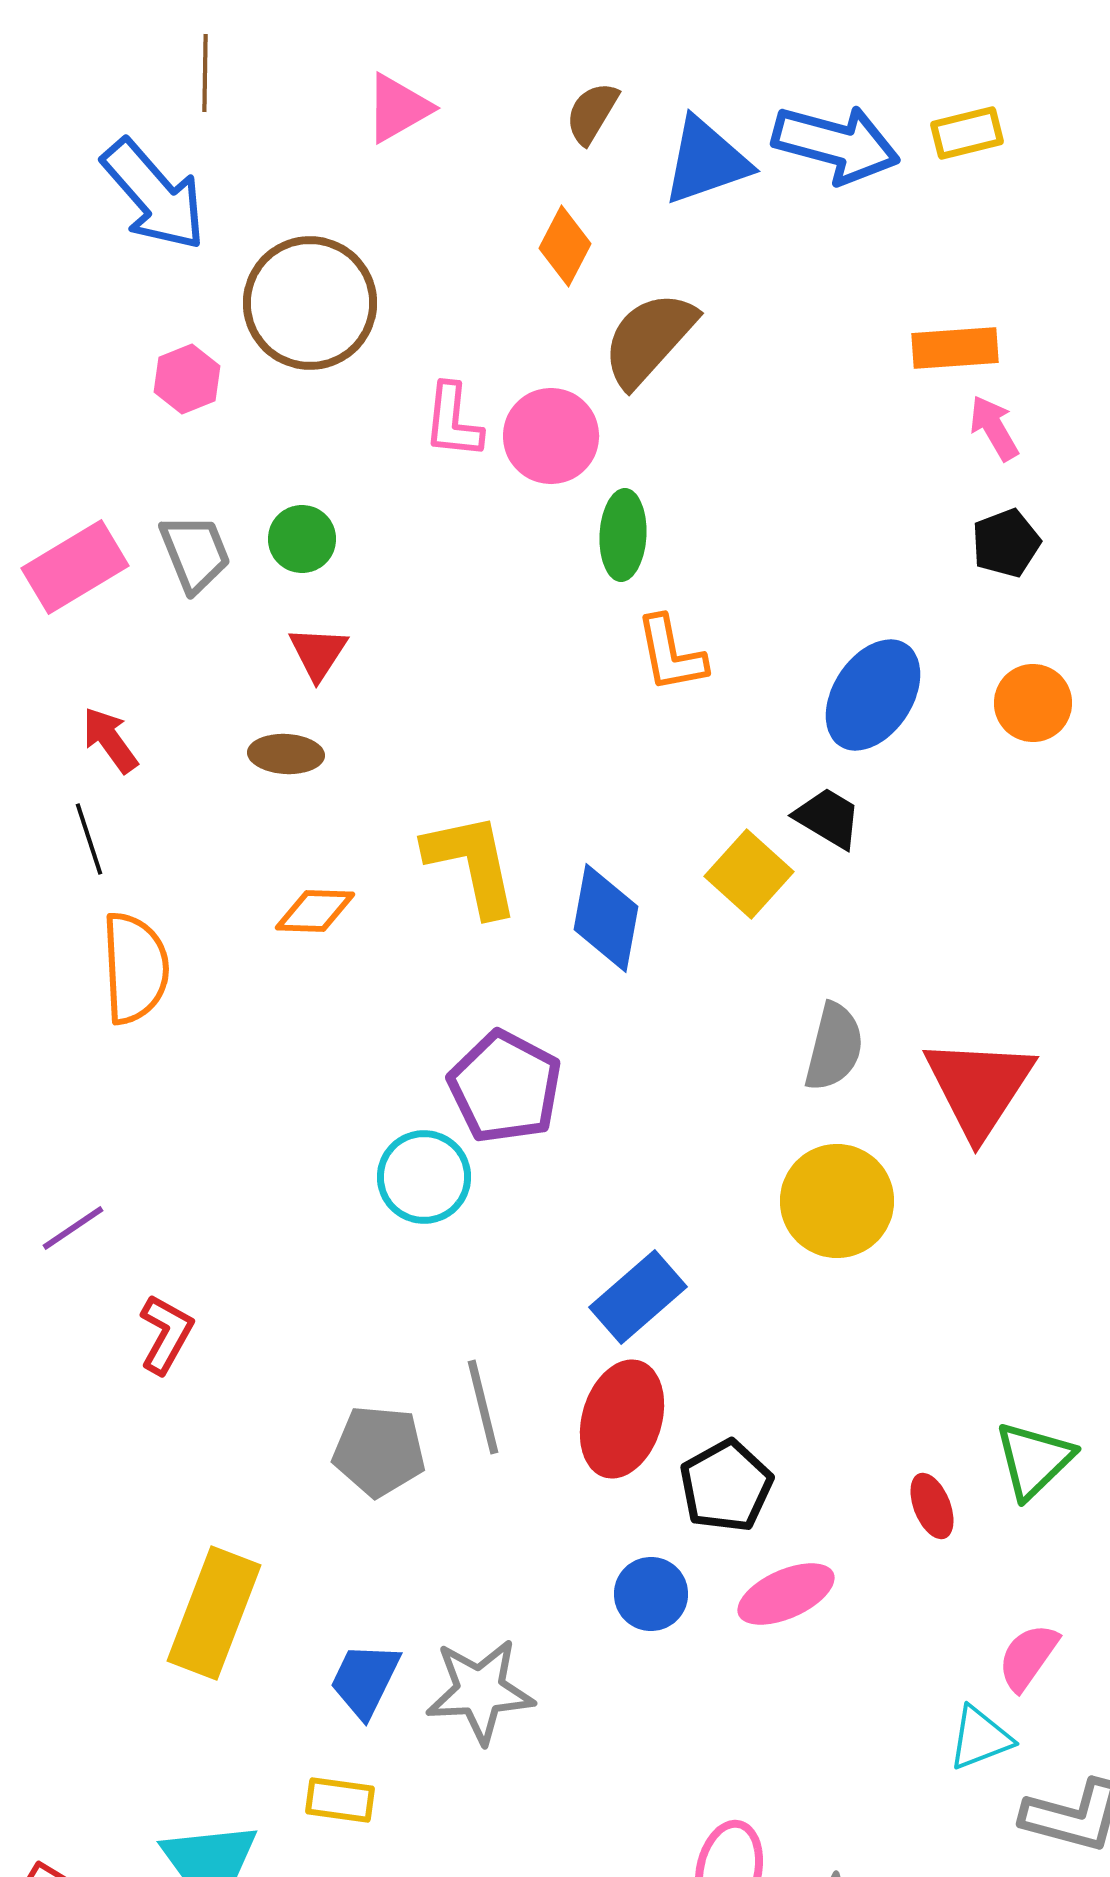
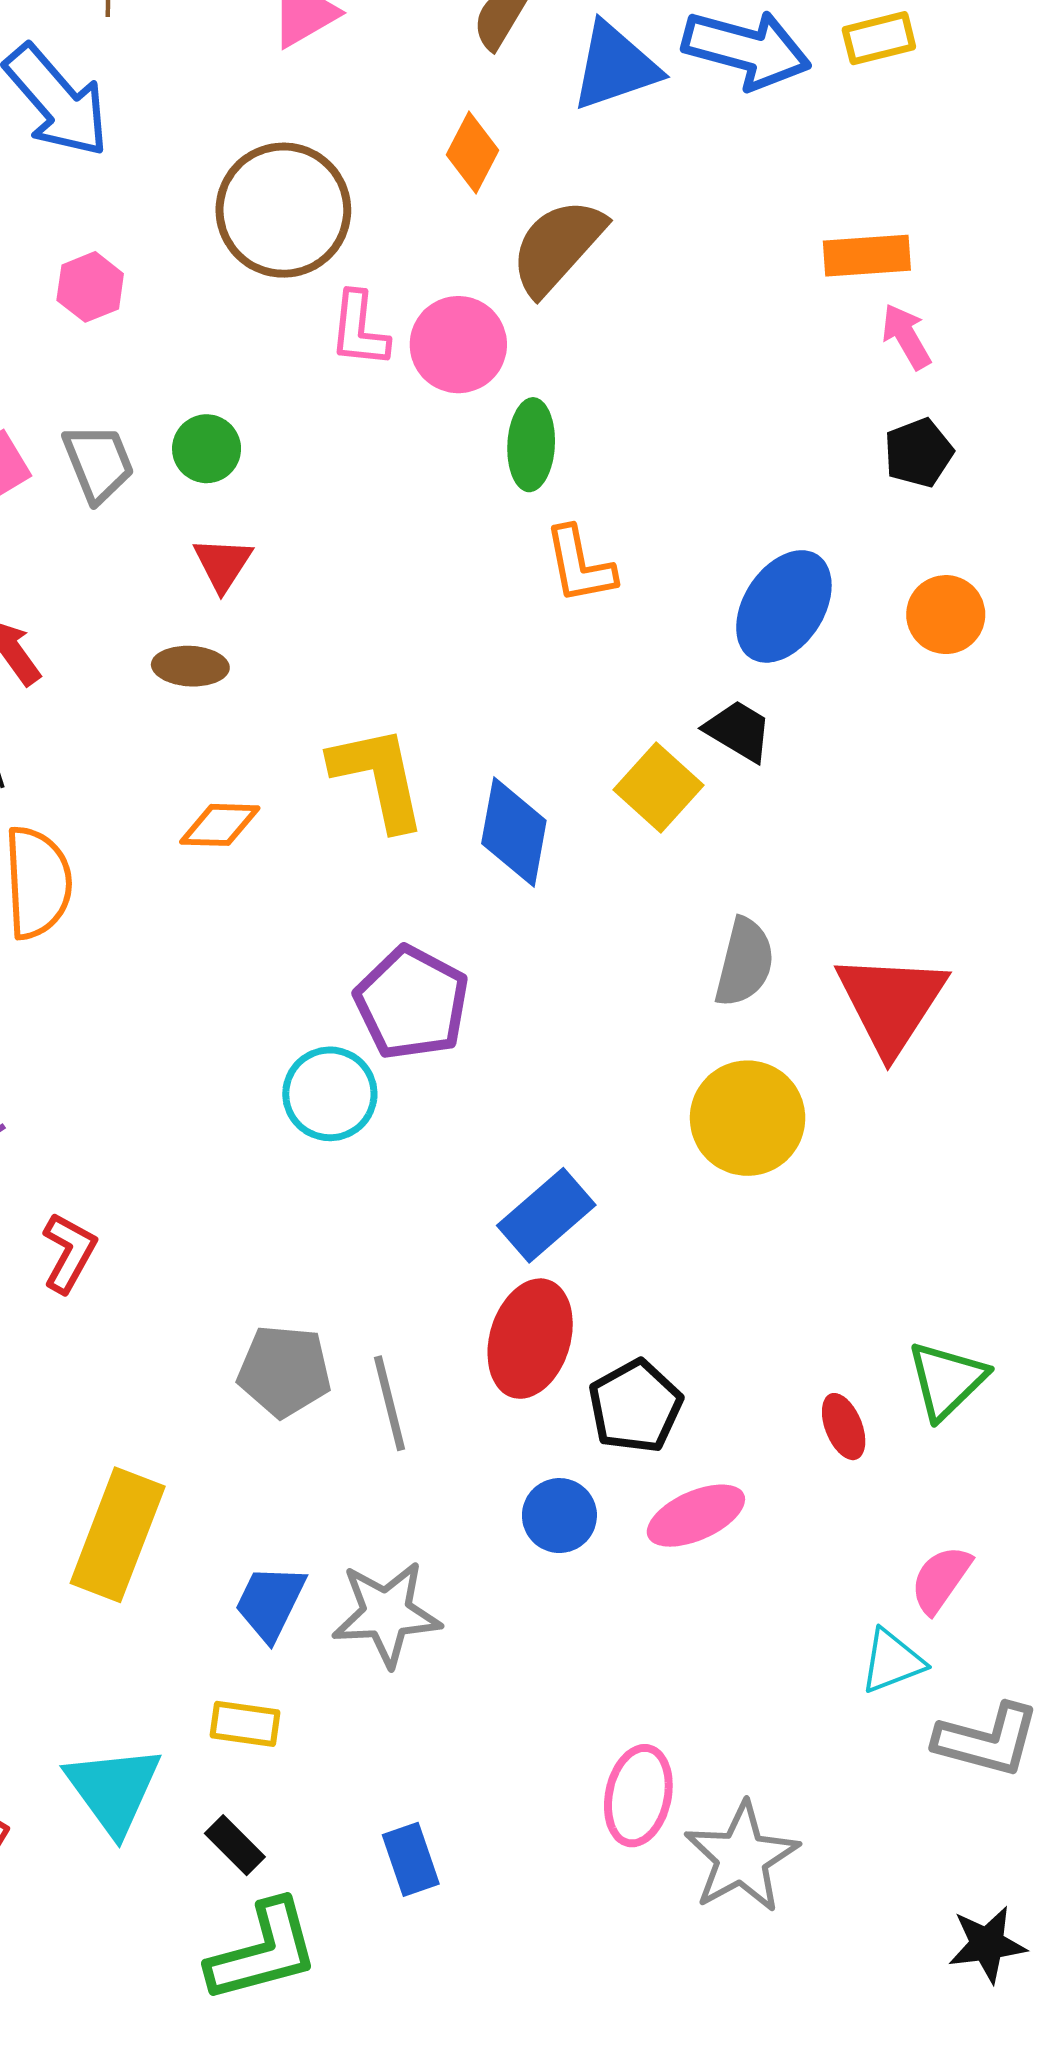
brown circle: (310, 303) -> (283, 210), moved
gray line: (483, 1407) -> (390, 1403), moved

